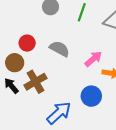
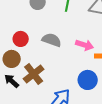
pink arrow: (93, 59) -> (85, 45), turned 66

